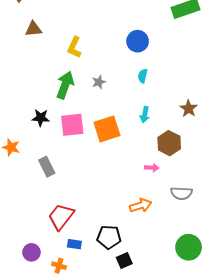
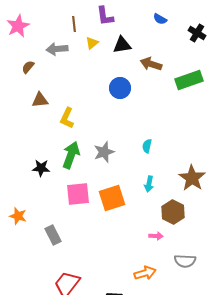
blue circle: (138, 41) -> (120, 88), moved
yellow L-shape: (74, 47) -> (67, 118), moved
gray star: (99, 82) -> (104, 152), size x1.5
brown star: (189, 109) -> (192, 178), size x1.5
black star: (41, 118) -> (41, 168), moved

